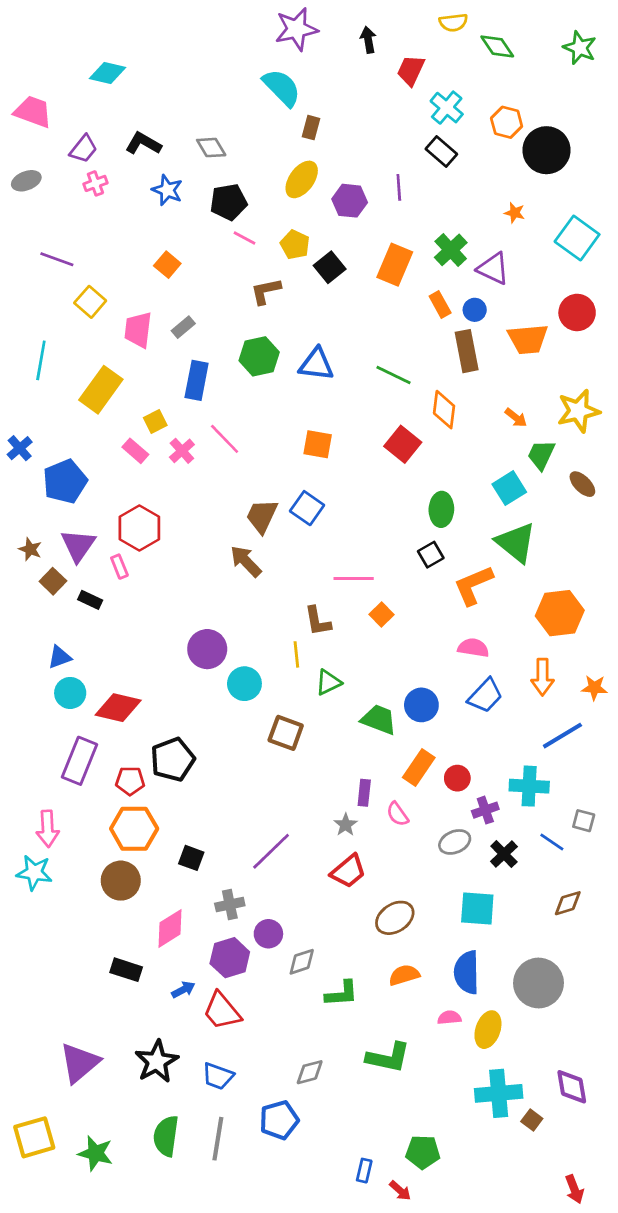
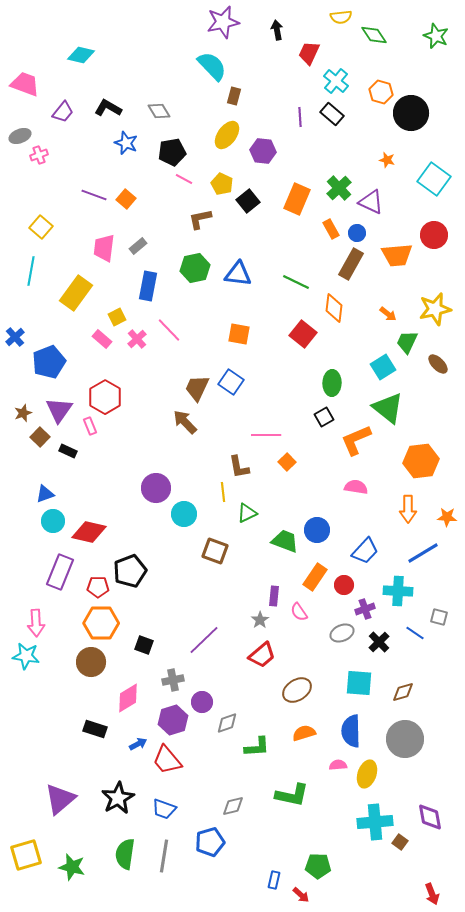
pink cross: (95, 183) -> (39, 155), moved
purple line: (399, 187) -> (300, 117), moved
purple line: (57, 259) -> (94, 195), moved
yellow square: (90, 302) -> (41, 227), moved
brown rectangle: (467, 351) -> (351, 264), turned 40
brown star: (30, 549) -> (23, 413), turned 30
blue trapezoid: (485, 696) -> (365, 551), moved
brown diamond: (568, 903) -> (403, 692), moved

